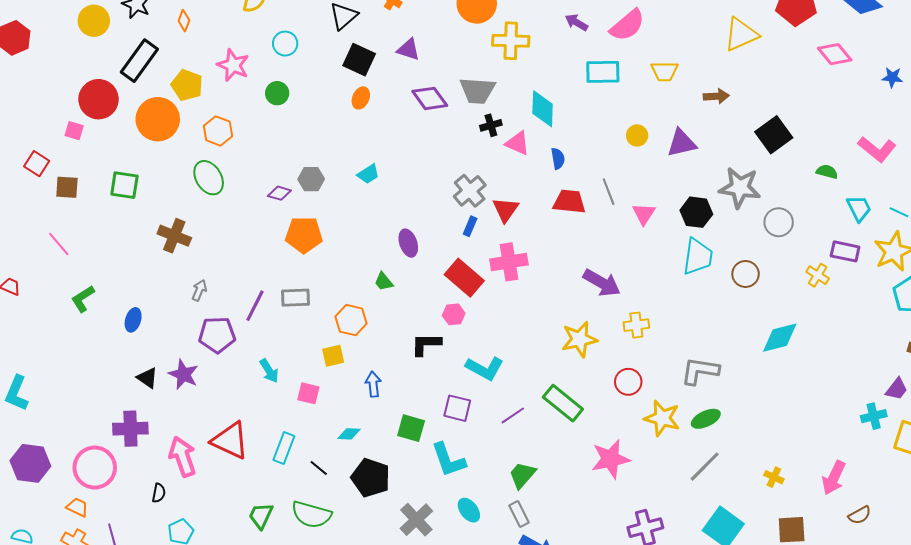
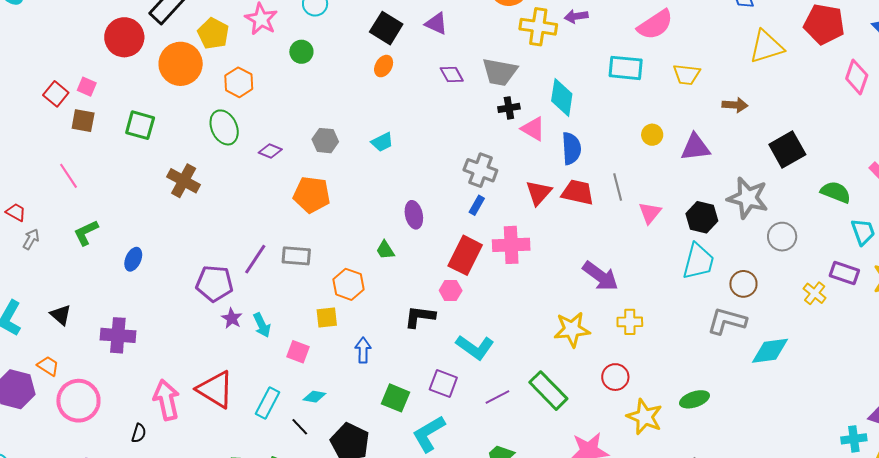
purple arrow: (576, 22) -> (576, 16), moved, turned -45
pink diamond: (835, 54) -> (857, 77), turned 52
purple diamond: (430, 98) -> (452, 74), size x0.7
pink square: (74, 131) -> (87, 87), moved
blue semicircle: (558, 159) -> (571, 148), size x1.5
green semicircle: (827, 172) -> (836, 192), size x1.4
gray cross: (470, 191) -> (480, 170), turned -36
purple diamond: (279, 193) -> (270, 151), moved
red triangle: (505, 210) -> (539, 193), moved
red rectangle: (464, 278) -> (465, 255), turned 69
gray arrow: (199, 290) -> (31, 239), moved
gray L-shape: (700, 371) -> (727, 321), moved
purple star: (183, 374) -> (232, 318), moved, size x0.7
black triangle: (147, 378) -> (61, 315), moved
green ellipse: (706, 419) -> (694, 399), moved
purple cross: (130, 429) -> (118, 335), moved
cyan diamond: (349, 434) -> (314, 397), moved
cyan L-shape: (448, 460) -> (429, 434), turned 72
orange trapezoid: (77, 507) -> (48, 366), moved

